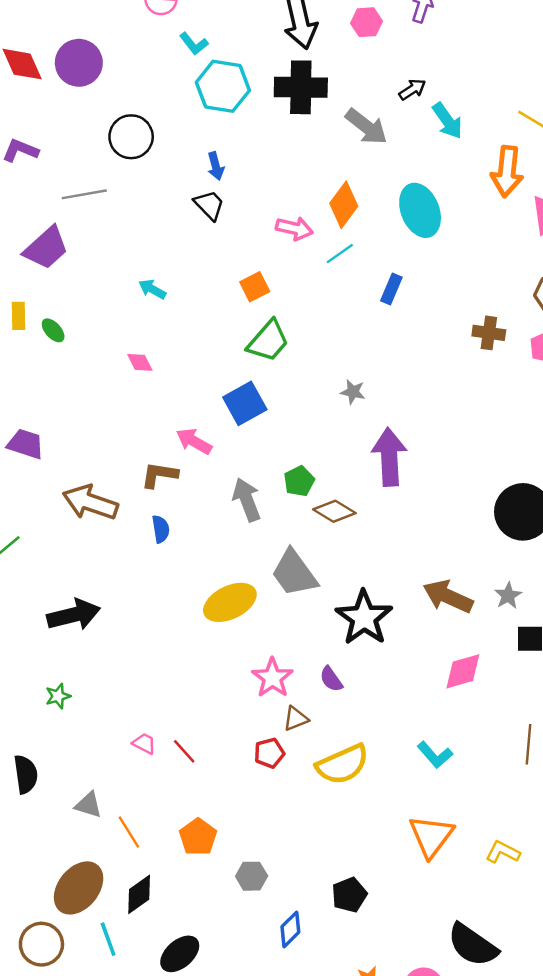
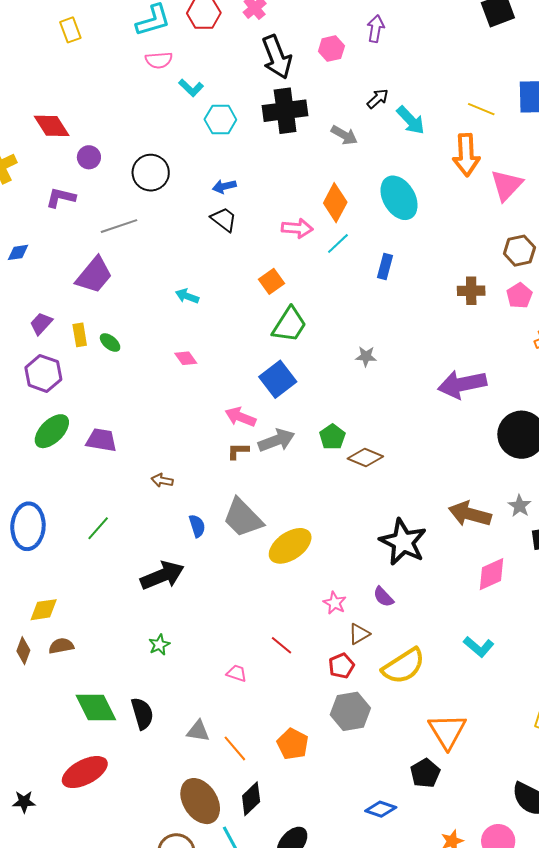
purple circle: (79, 63) -> (89, 157), moved, size x0.6
cyan hexagon: (223, 86) -> (220, 120), size x0.7
gray arrow: (366, 127) -> (344, 135), size x0.7
blue arrow: (216, 166) -> (224, 186), turned 100
purple arrow: (389, 457) -> (462, 384), moved, turned -90
brown L-shape: (159, 475) -> (238, 451), moved, size x0.7
gray arrow: (247, 500) -> (276, 440), moved, turned 99
brown arrow: (90, 502) -> (162, 480), size x0.5
blue semicircle: (161, 529) -> (197, 526), moved
gray trapezoid: (294, 573) -> (243, 518), moved
pink star: (272, 678) -> (335, 603), size x0.7
red line: (184, 751) -> (281, 645), moved
orange triangle: (431, 836) -> (447, 731), moved
gray hexagon: (252, 876) -> (350, 711), moved, size x1.5
brown ellipse: (79, 888) -> (200, 801), turned -63
blue diamond: (290, 929) -> (381, 809), turned 72

